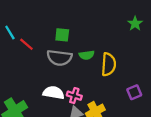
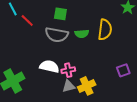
yellow semicircle: (109, 64) -> (105, 30), moved
pink cross: (74, 96) -> (68, 70), turned -32

